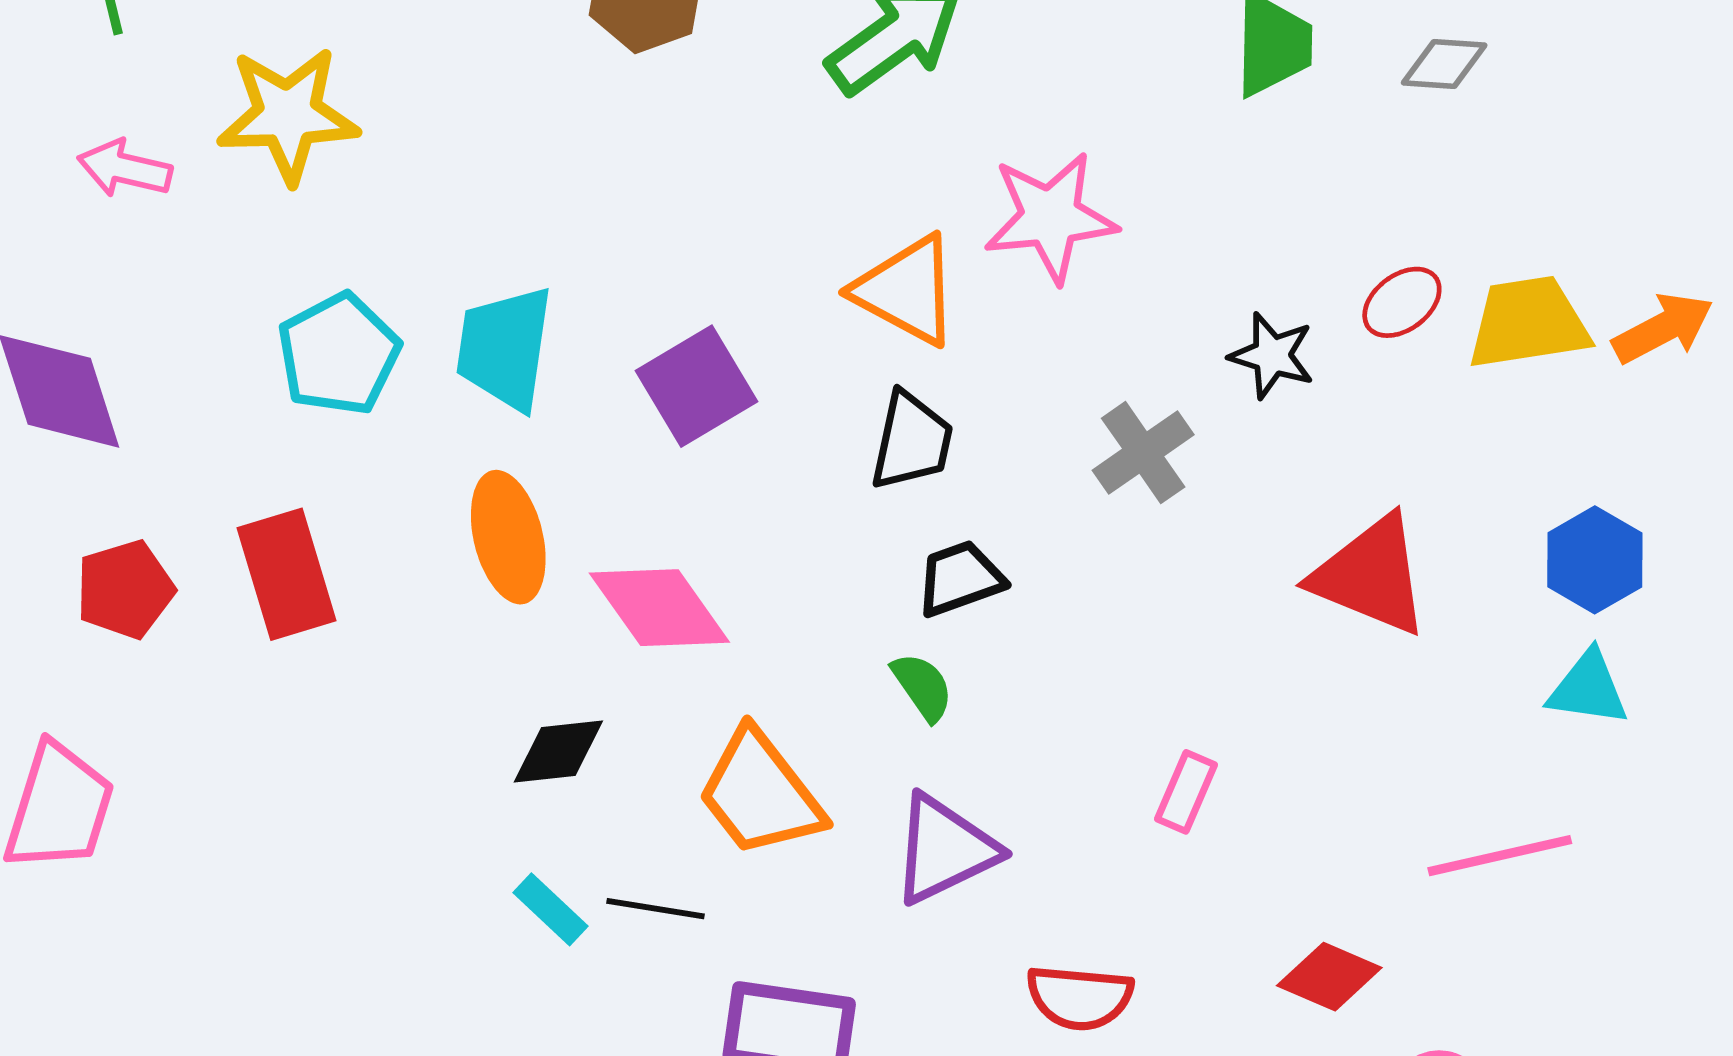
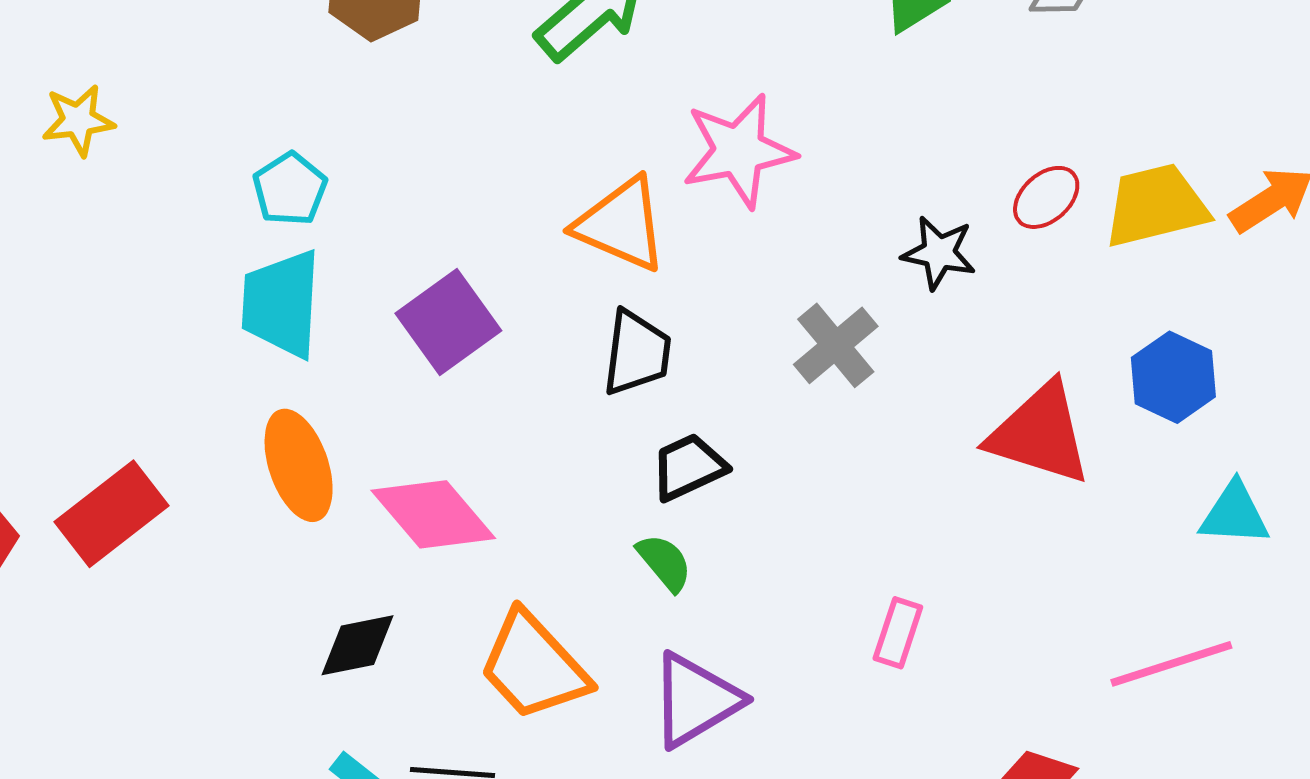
yellow star: (288, 115) -> (78, 120), size x0.6
cyan pentagon: (339, 354) -> (290, 189), moved, size x0.7
blue hexagon: (1595, 560) -> (1173, 377), moved
red rectangle: (287, 574) -> (111, 514), turned 74

